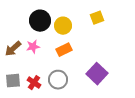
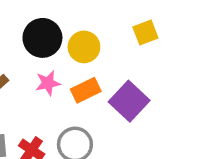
pink star: (33, 47) -> (48, 83), moved
purple square: (97, 74) -> (129, 101), moved

